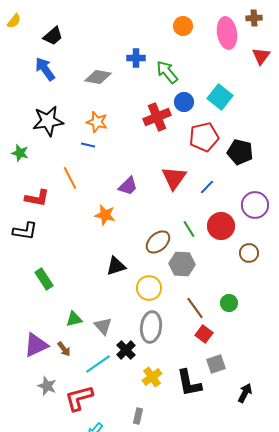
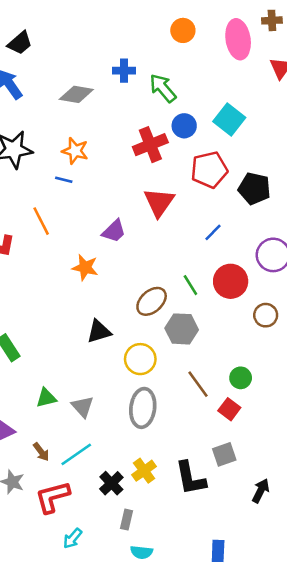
red triangle: (174, 178) -> (159, 202), moved
red square: (204, 334) -> (229, 409), moved
brown arrow: (64, 349) -> (41, 452), moved
black cross: (126, 350) -> (111, 483), moved

